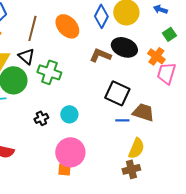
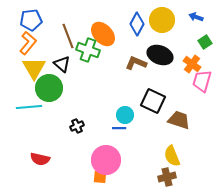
brown line: (32, 28) -> (68, 36), turned -35
green cross: (49, 72) -> (88, 50), moved
cyan circle: (69, 114) -> (125, 115), moved
blue line: (122, 120) -> (119, 128), moved
yellow semicircle: (136, 148) -> (172, 156), turned 135

